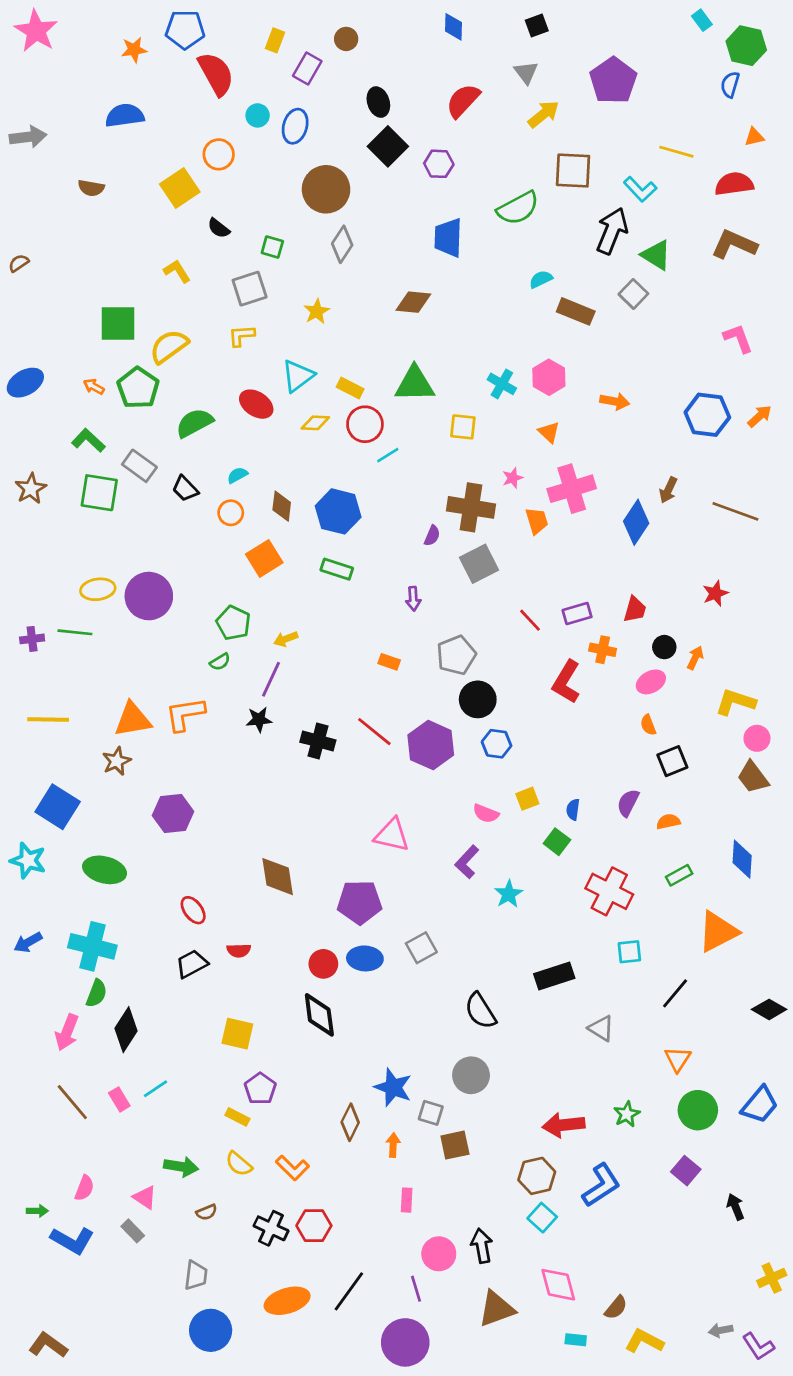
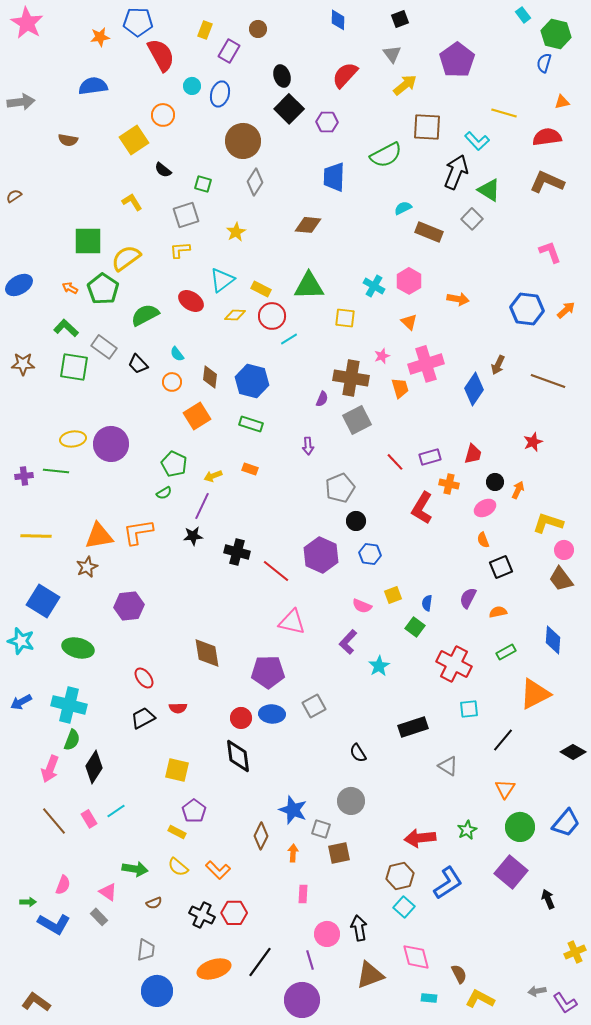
cyan semicircle: (237, 475) -> (177, 354), turned -98
brown star: (31, 489) -> (23, 364), turned 30
orange rectangle: (389, 662) -> (250, 469), moved
black circle: (478, 699) -> (356, 521), size x0.7
red line: (374, 732) -> (276, 571), moved
black semicircle: (480, 1011) -> (358, 753), size x0.7
purple square: (686, 1171) -> (511, 872), size x1.5
brown semicircle: (616, 1308) -> (459, 974), turned -66

